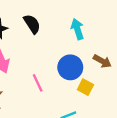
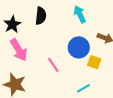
black semicircle: (32, 24) -> (41, 16), turned 48

